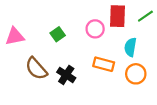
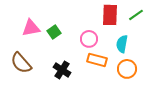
pink circle: (95, 29) -> (89, 39), moved
pink triangle: (15, 36) -> (31, 28), moved
brown semicircle: (36, 69) -> (21, 63), moved

